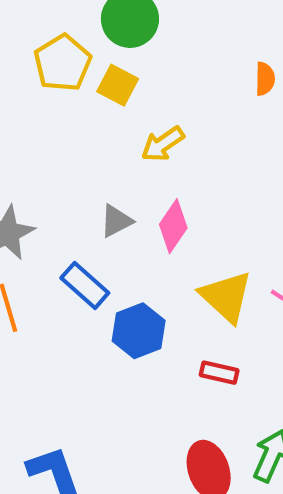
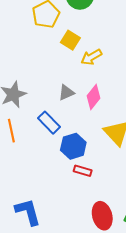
yellow square: (118, 85) -> (70, 40), moved
red rectangle: (219, 373) -> (83, 171), moved

